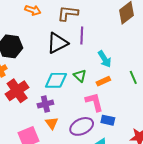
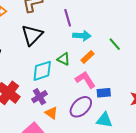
purple line: (82, 36) -> (68, 18), moved
cyan arrow: (105, 59) -> (82, 36), turned -36

